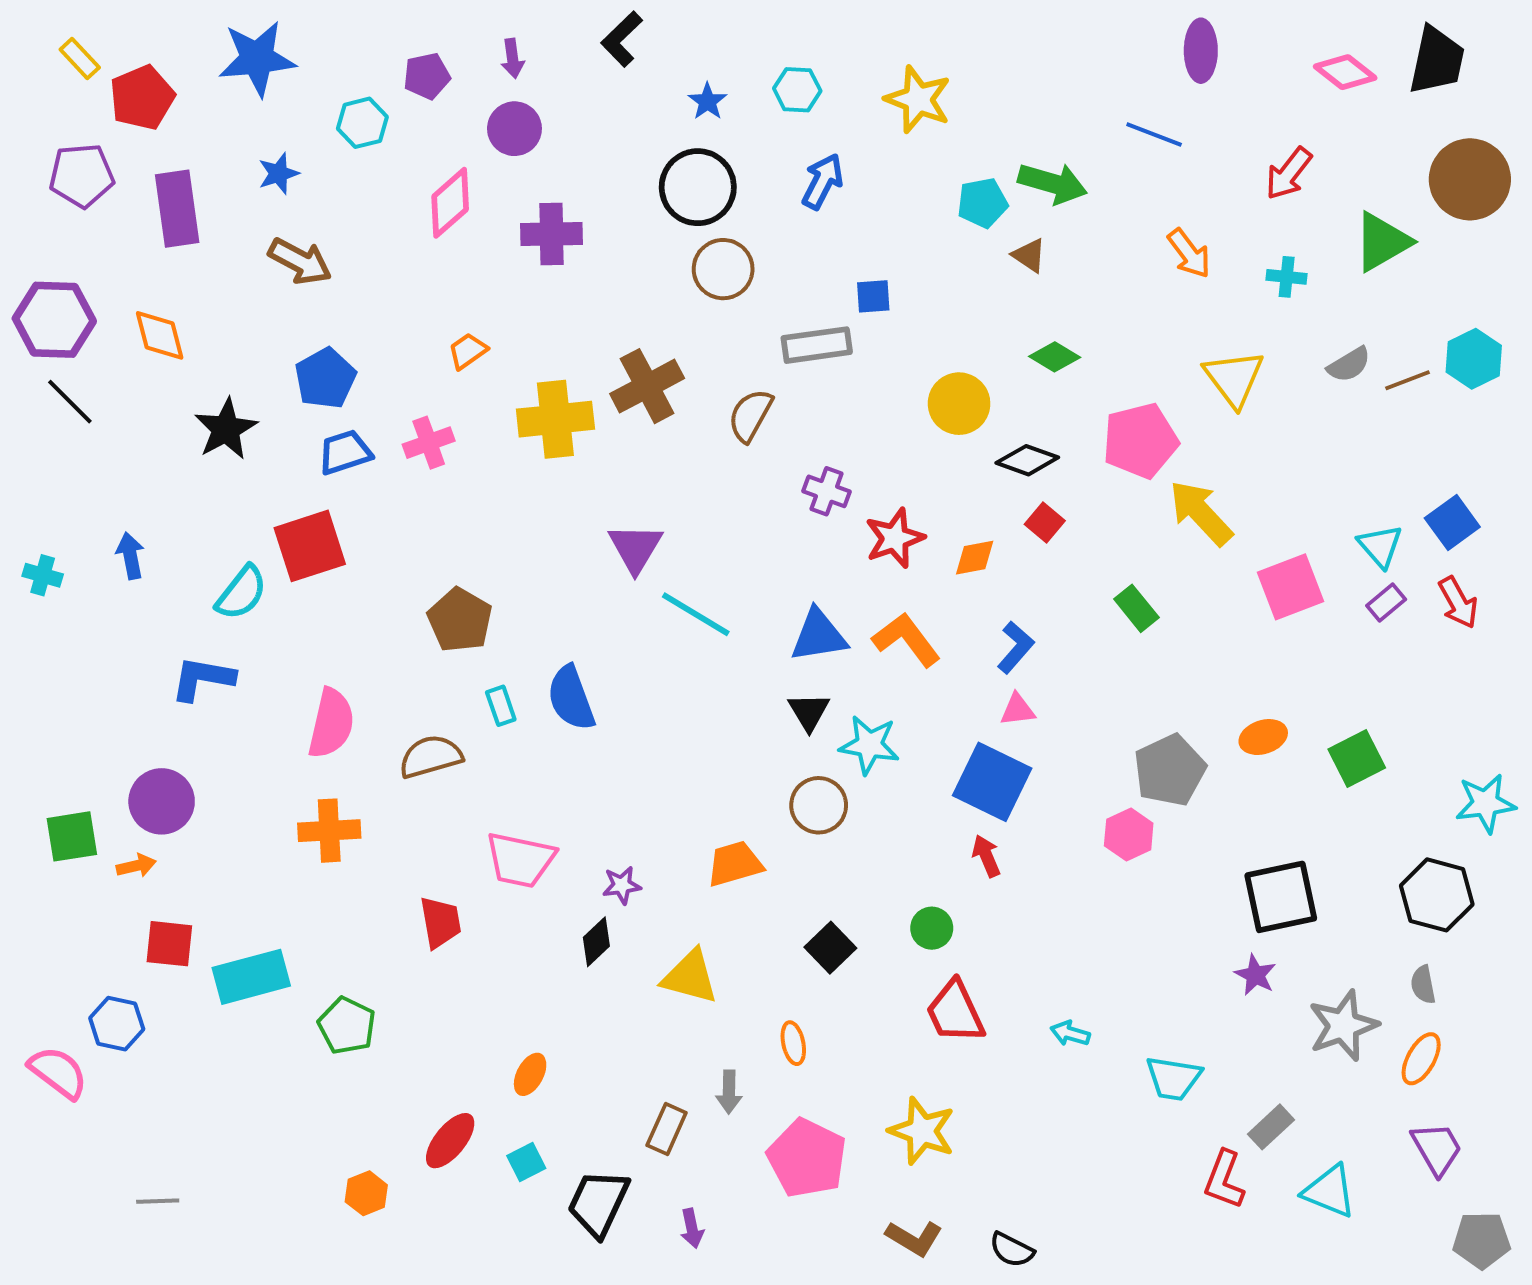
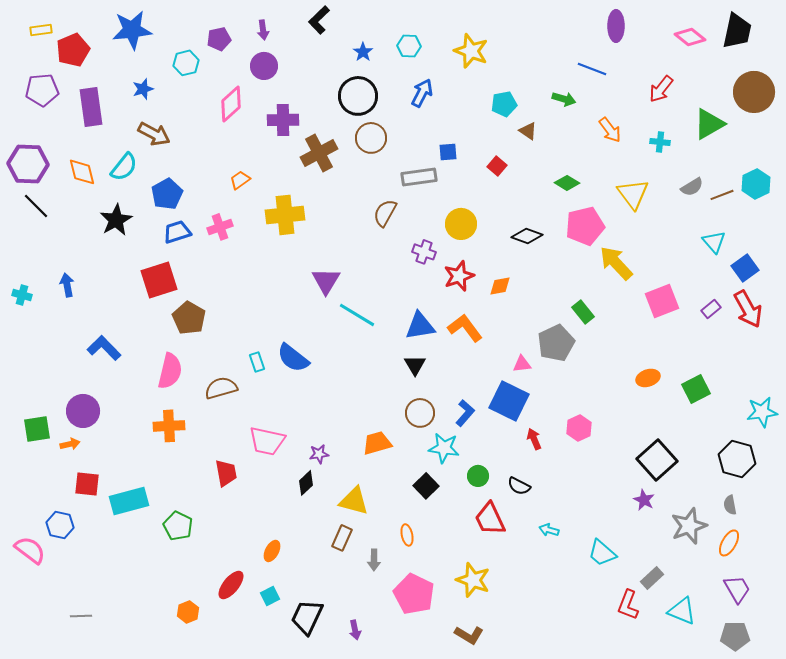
yellow rectangle: (80, 58) -> (41, 30), turned -55
green arrow: (1053, 183) -> (564, 99), moved, size x0.7
green diamond: (1055, 357) -> (567, 183), moved
brown cross: (647, 386) -> (319, 153), moved
yellow circle: (959, 404) -> (461, 224), moved
red square: (1045, 523) -> (497, 166), moved
cyan triangle: (1380, 546) -> (714, 242), moved
cyan semicircle: (242, 593) -> (124, 167), moved
red arrow: (1458, 602) -> (748, 309), size x1.4
brown pentagon: (460, 620) -> (189, 318), moved
blue L-shape: (1016, 647) -> (465, 413), moved
blue L-shape: (203, 679) -> (104, 348), turned 36
blue semicircle: (571, 698) -> (293, 358), turned -32
cyan star: (869, 745) -> (444, 448), moved
gray pentagon: (1170, 770) -> (556, 343), moved
red arrow: (986, 856) -> (534, 439), moved
black square: (1281, 897) -> (657, 460), turned -30
cyan trapezoid: (1174, 1078) -> (602, 553), turned 32
brown rectangle: (667, 1129) -> (342, 538), moved
gray pentagon: (1482, 1240) -> (735, 636), moved
black semicircle: (1012, 1250) -> (519, 486), moved

